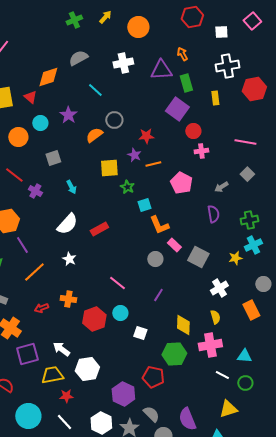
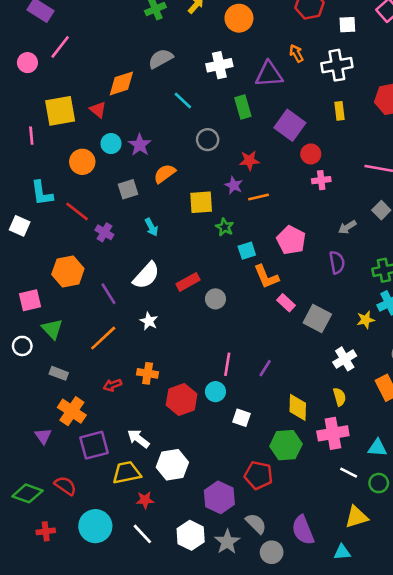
white cross: (227, 66) -> (337, 65), moved
green rectangle: (186, 83) -> (243, 107), moved
purple star: (68, 115) -> (140, 145), moved
orange semicircle: (94, 135) -> (165, 174), moved
pink pentagon: (181, 183) -> (291, 240), moved
purple line: (22, 245) -> (108, 294), moved
gray circle: (155, 259) -> (215, 299), moved
pink line: (117, 283) -> (227, 364), moved, turned 60

